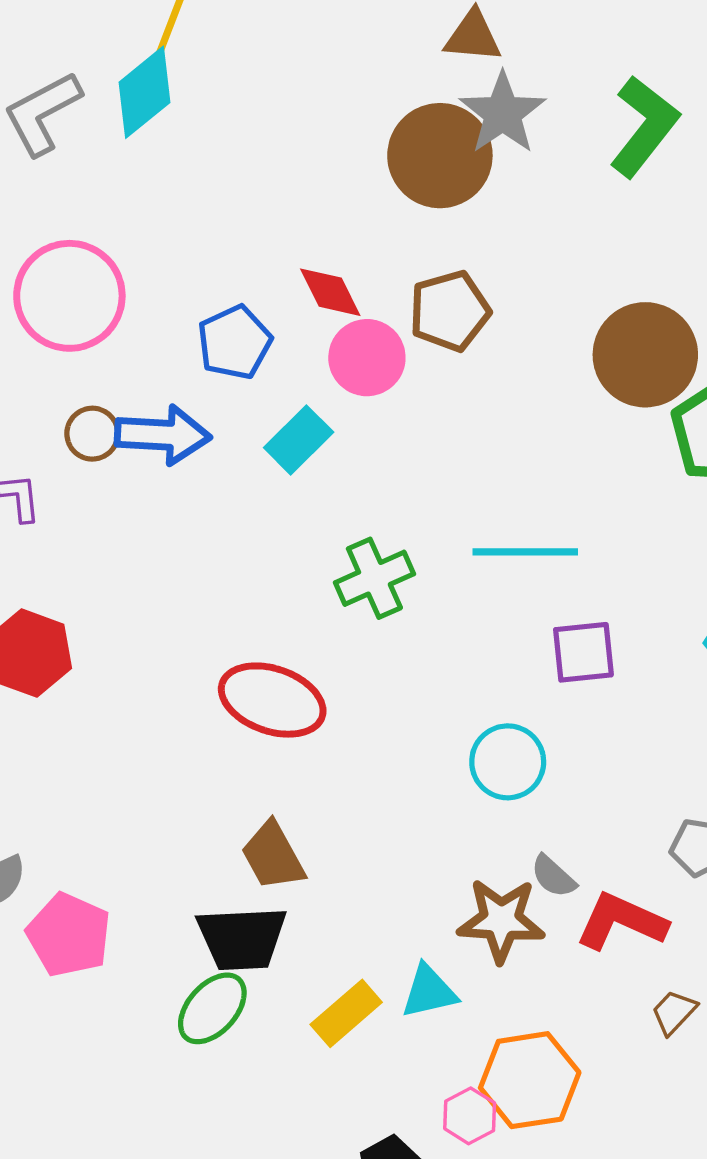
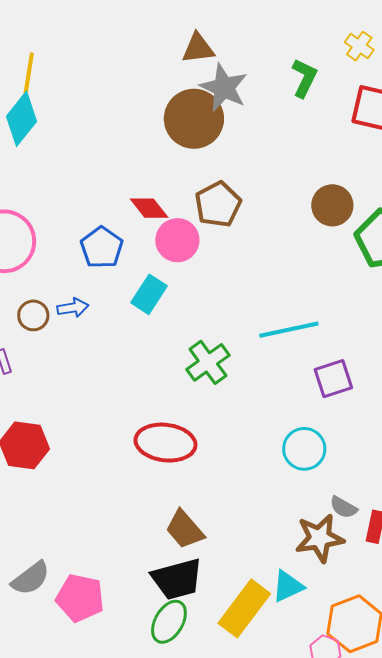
green L-shape: (644, 126) -> (304, 78), size x0.7
brown circle: (645, 355) -> (332, 205), size x0.7
blue arrow: (163, 435) -> (73, 308), size x0.6
yellow rectangle: (346, 1013) -> (244, 608), size x1.4

